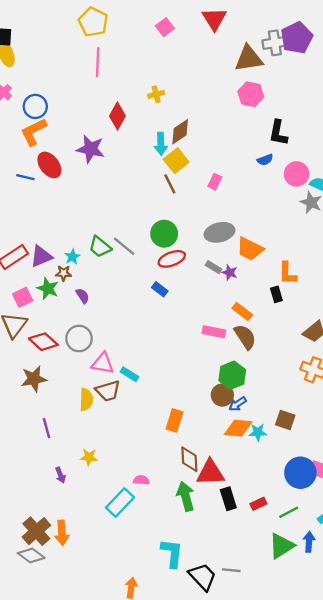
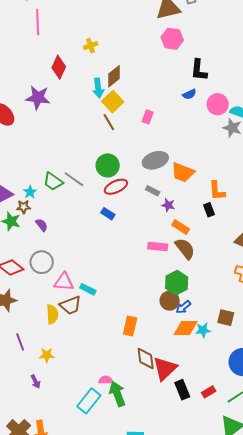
purple star: (230, 273) -> (168, 205), moved
yellow star: (89, 457) -> (47, 355), moved
red triangle: (210, 473) -> (165, 368), turned -36
green arrow: (186, 496) -> (117, 394), moved

